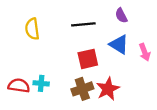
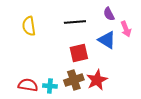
pink arrow: (145, 52) -> (126, 29), moved
cyan cross: (41, 83) -> (50, 86), moved
red semicircle: (19, 86) -> (28, 85), moved

